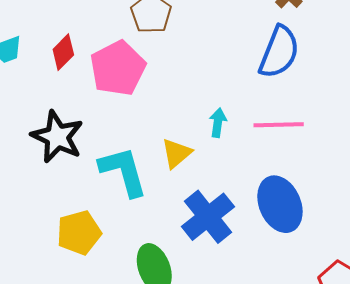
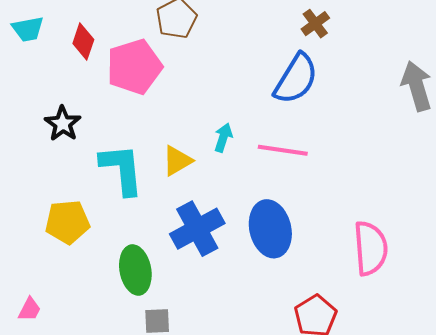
red diamond: (63, 52) -> (83, 41), turned -36
black star: (57, 137) -> (63, 124), size x0.7

